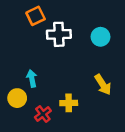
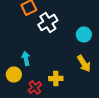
white cross: (59, 34) -> (48, 22), turned -30
cyan circle: (101, 37) -> (84, 34), moved

